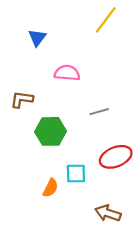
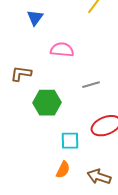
orange semicircle: (51, 188) -> (63, 170), moved

